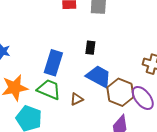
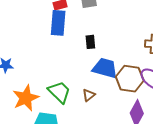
blue rectangle: (53, 63) -> (58, 23), moved
green trapezoid: (49, 89) -> (59, 92), turned 35

